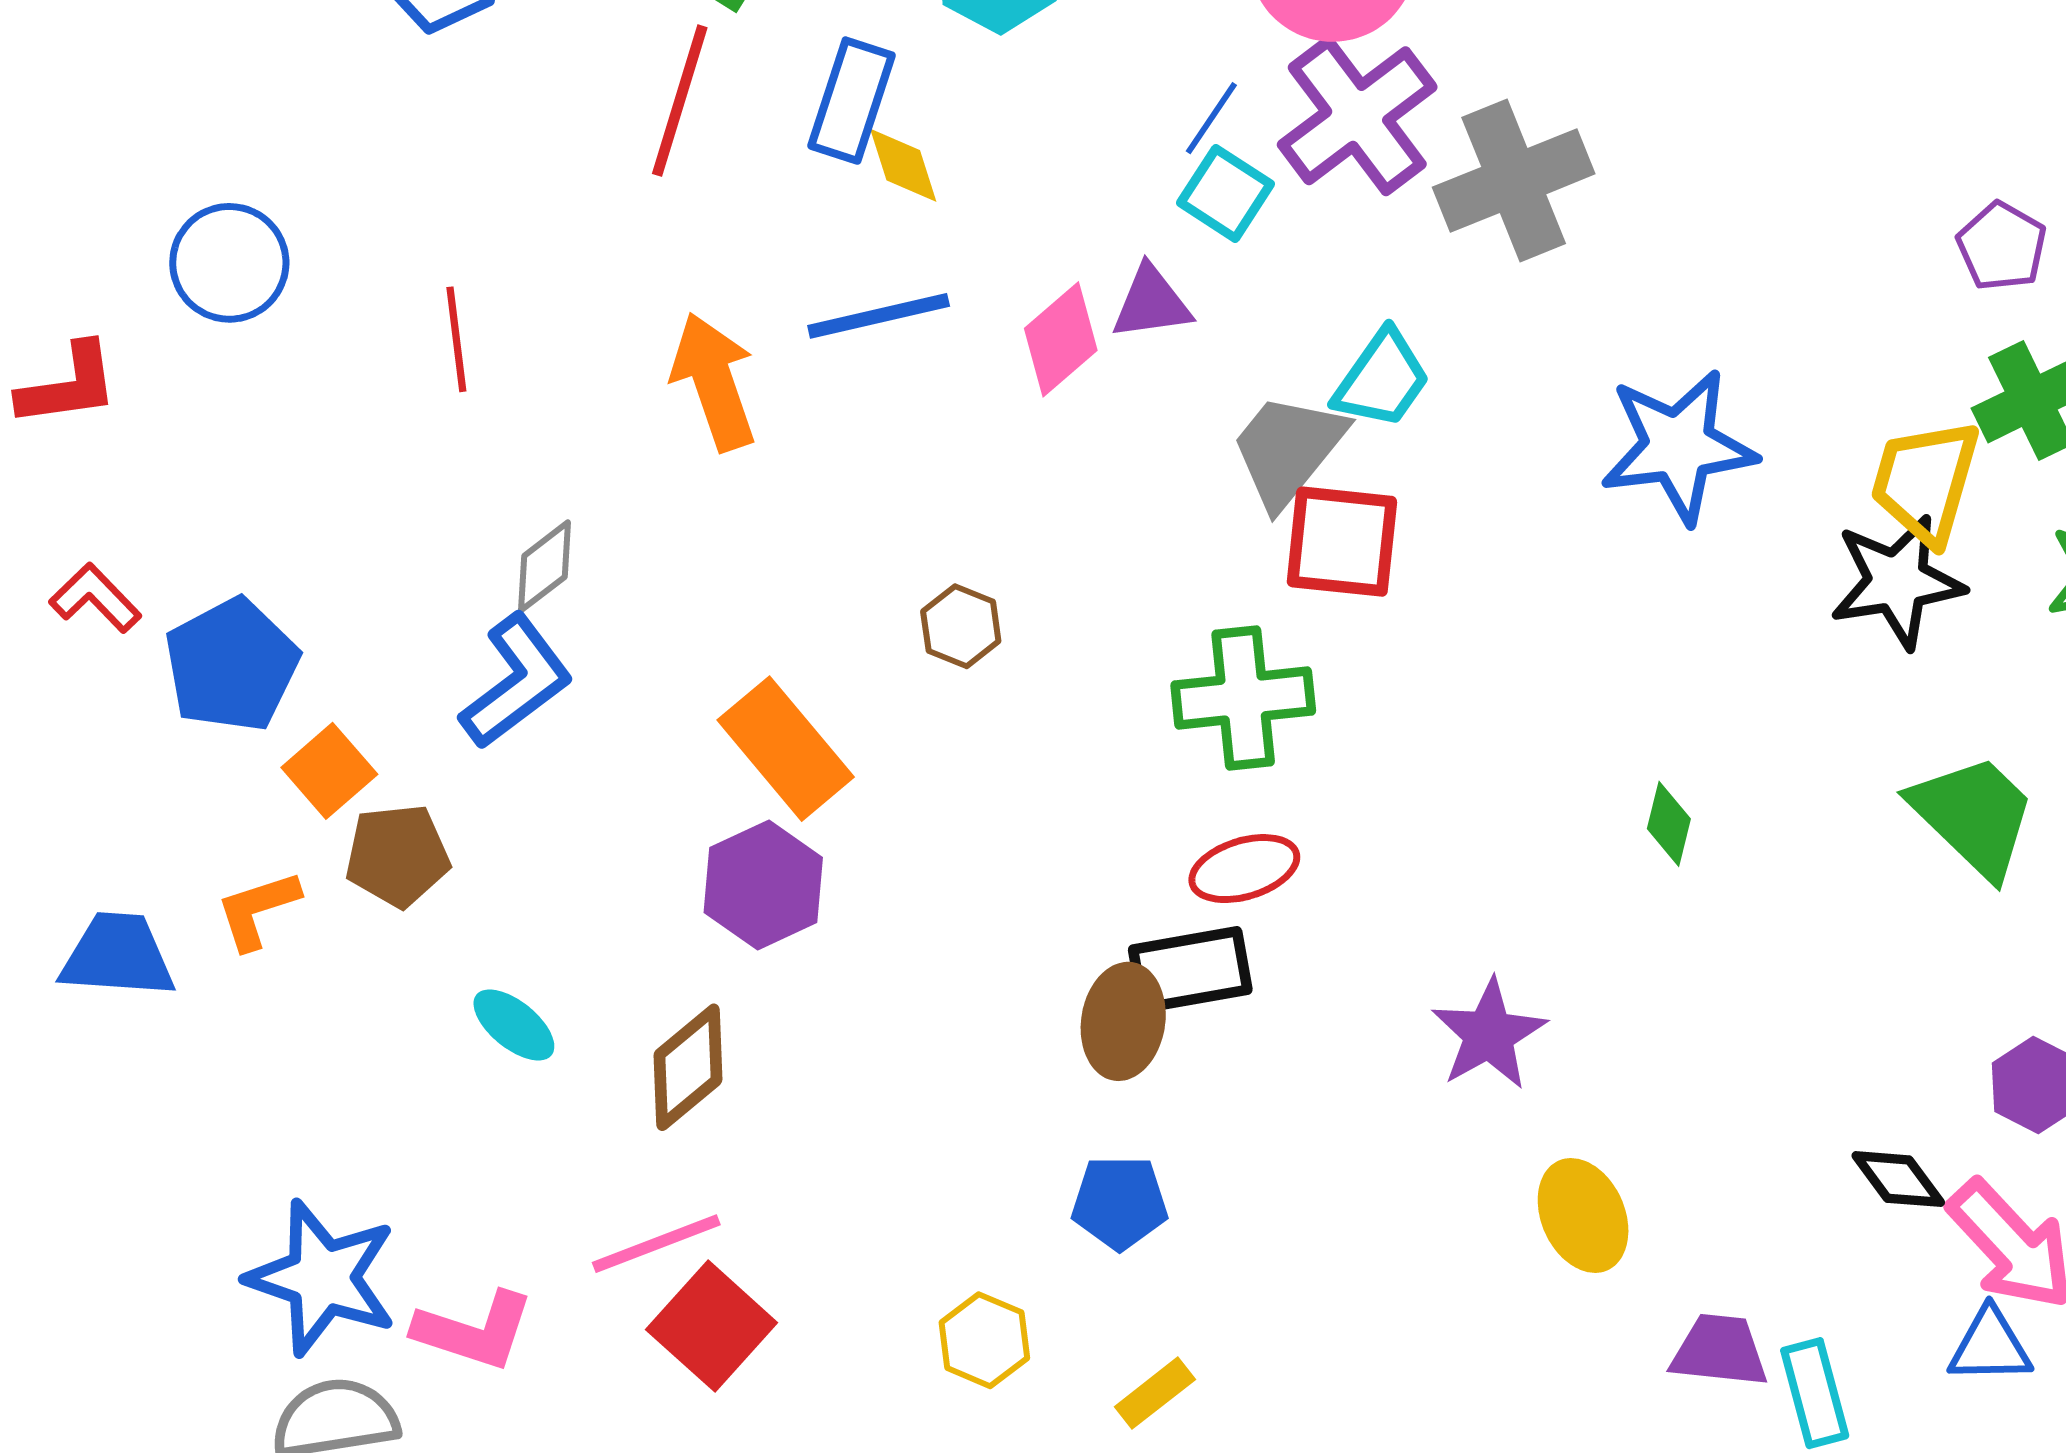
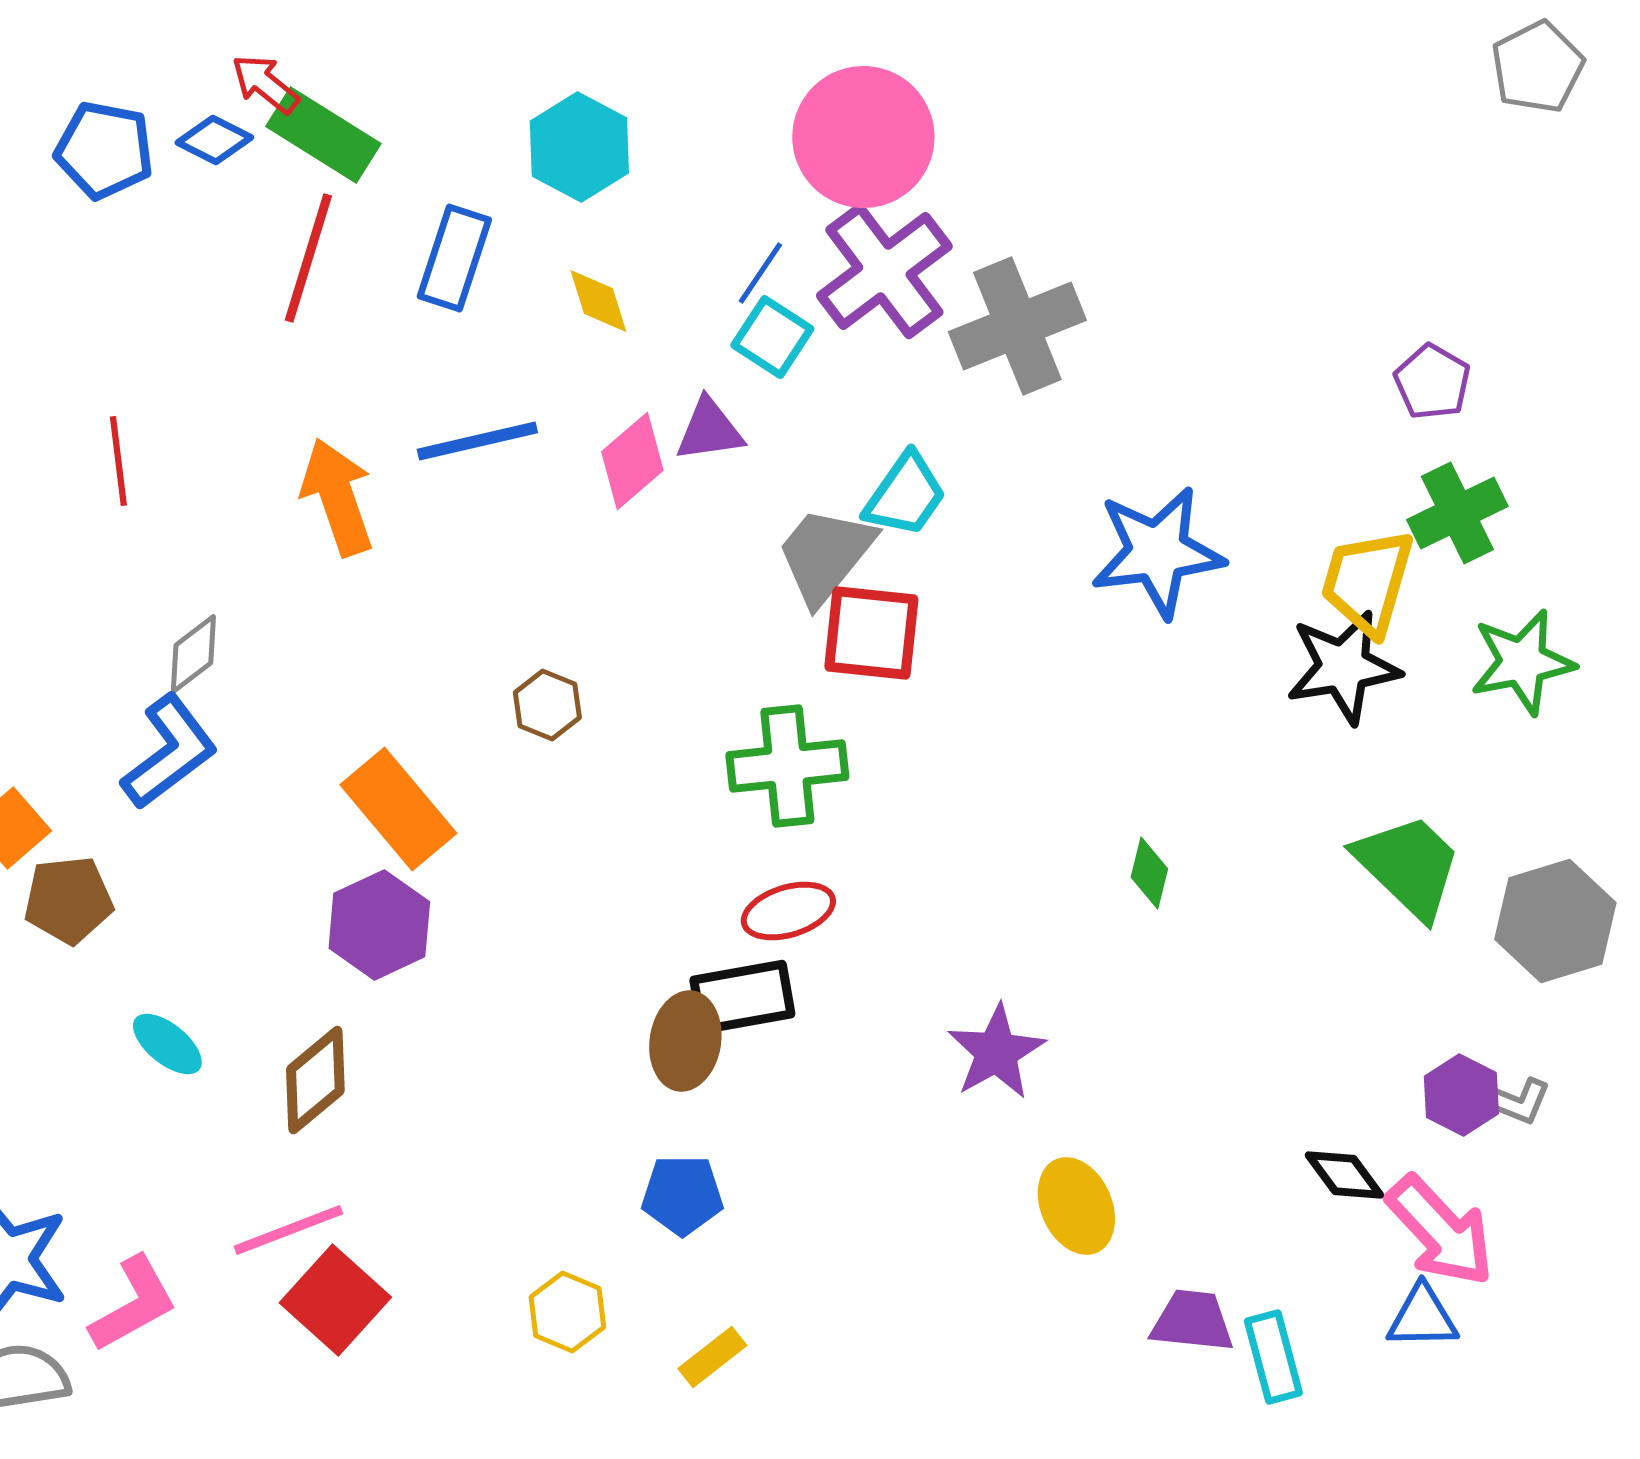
yellow diamond: (903, 165) -> (598, 301), moved
pink L-shape: (474, 1331) -> (133, 1304), turned -47

